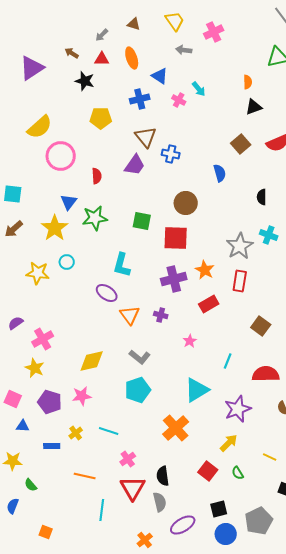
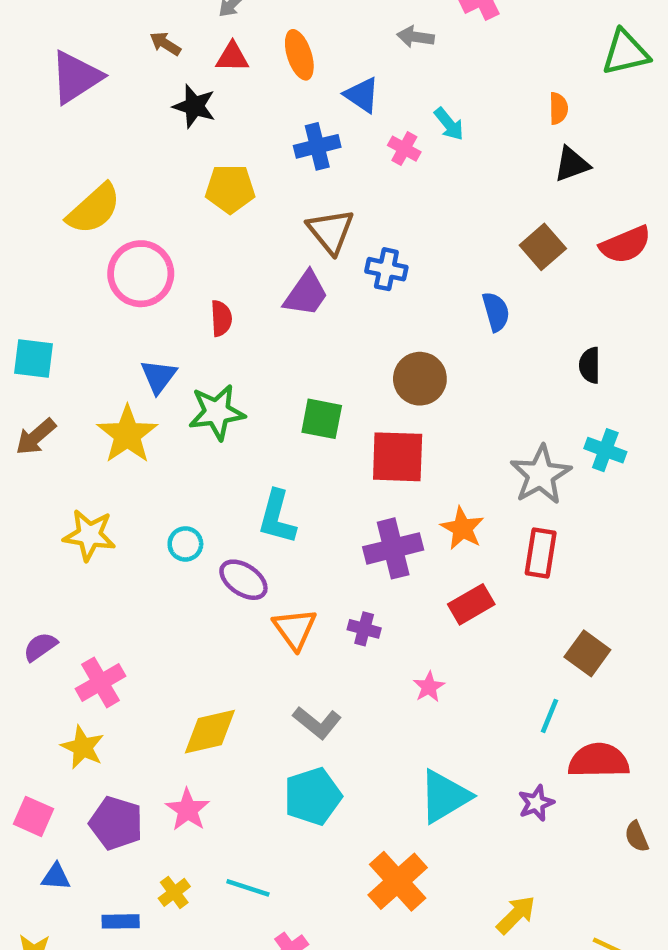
cyan circle: (67, 262) -> (185, 544), moved
cyan line: (228, 361) -> (549, 716), moved
pink star: (82, 396) -> (188, 810), turned -30
purple star: (238, 409) -> (536, 803), moved, size x0.6

